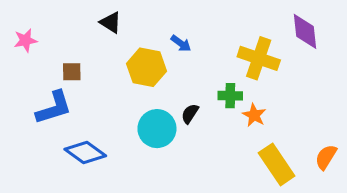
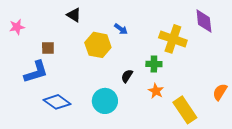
orange star: (254, 115) -> (156, 91), moved
cyan circle: (157, 129) -> (105, 101), moved
orange semicircle: (326, 157) -> (220, 92), moved

